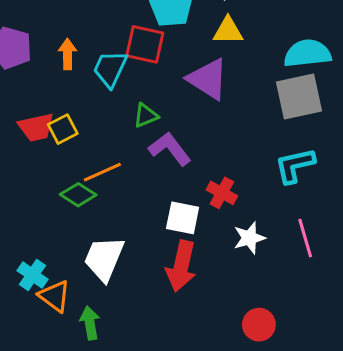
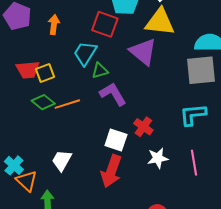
yellow triangle: (228, 31) -> (160, 22), size x1.5
cyan trapezoid: (110, 69) -> (85, 53), moved
green diamond: (78, 195) -> (43, 102), moved
white trapezoid: (104, 259) -> (62, 160), size x0.7

